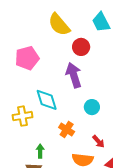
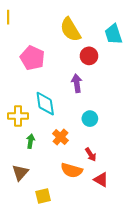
pink pentagon: (27, 58) -> (32, 58), turned 30
purple arrow: (74, 75) -> (77, 83), size x0.7
green arrow: (40, 151) -> (31, 141), moved

